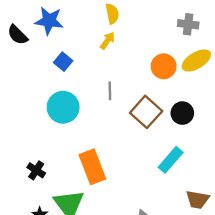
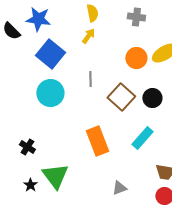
gray cross: (188, 24) -> (136, 17), moved
blue square: (63, 62) -> (50, 54), size x1.8
orange rectangle: (92, 167) -> (97, 141), moved

